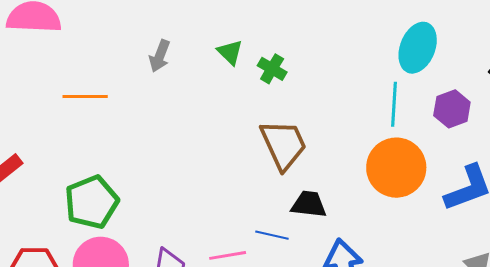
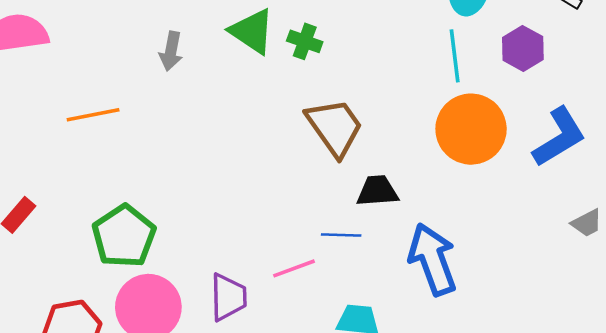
green triangle: (230, 52) -> (252, 31), size x1.5

